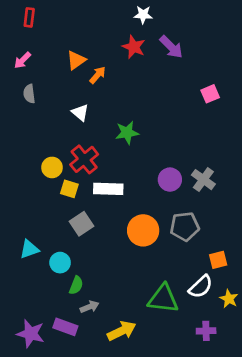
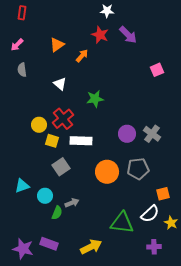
orange arrow: (98, 75) -> (82, 56), moved
gray arrow: (90, 307) -> (72, 203), moved

